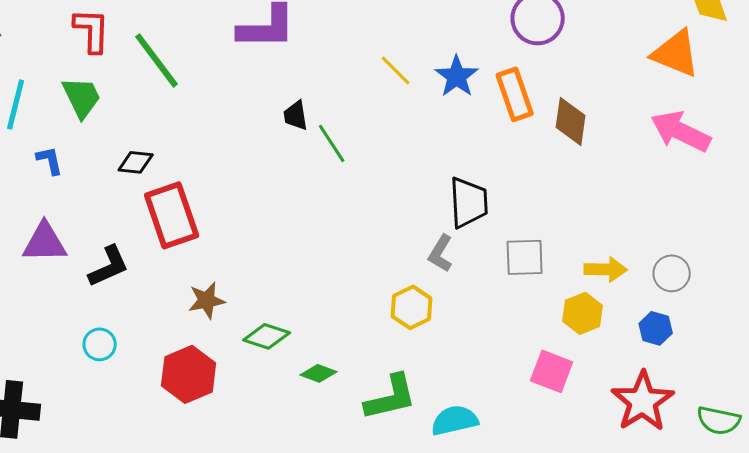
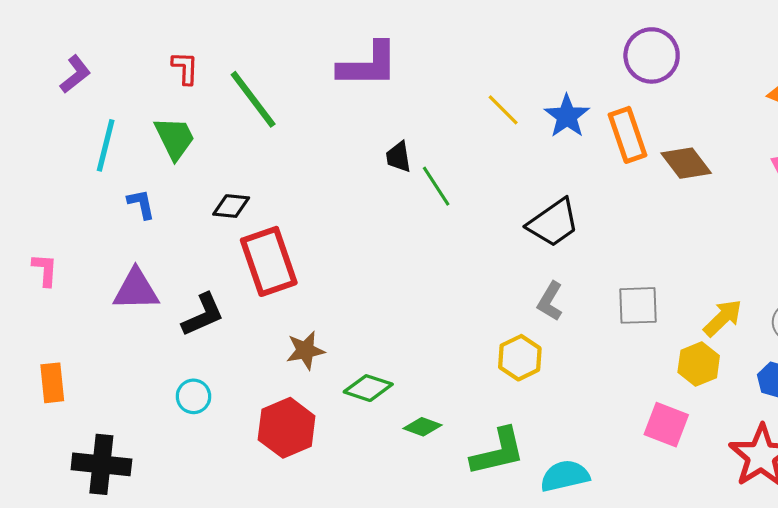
red L-shape: (92, 30) -> (185, 68), size x0.7
brown diamond: (571, 121) -> (686, 163), turned -45
black trapezoid: (469, 202) -> (553, 223), moved, turned 58
yellow arrow: (606, 269) -> (723, 318), turned -45

